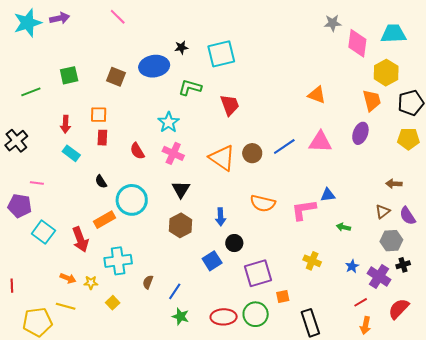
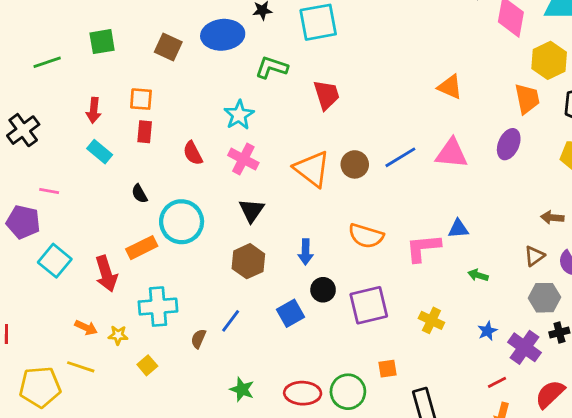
purple square: (258, 273) -> (369, 305), moved
blue line: (175, 291) -> (231, 321), moved

